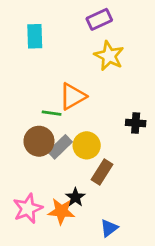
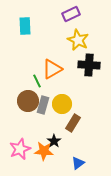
green line: (52, 113) -> (37, 81), turned 56
black cross: (136, 123) -> (89, 65), moved, size x1.5
gray rectangle: (60, 147) -> (43, 105), turned -30

